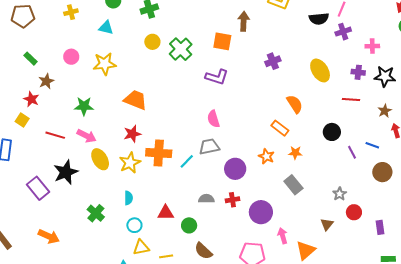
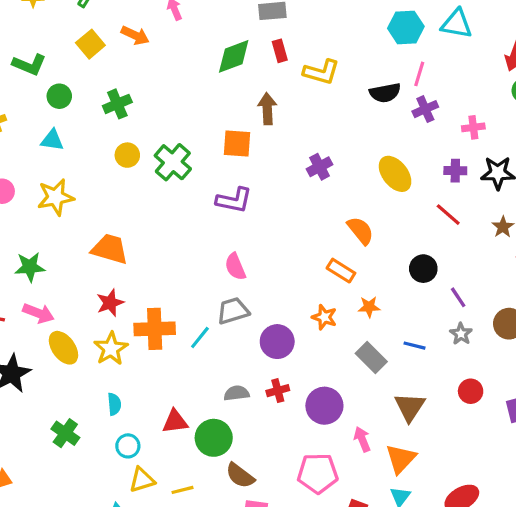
red line: (351, 99) -> (448, 215), turned 42
blue line: (372, 145) -> (414, 346), moved
gray star: (340, 194) -> (461, 334), moved
brown triangle: (327, 224) -> (410, 407), moved, size x1.5
green circle: (189, 225) -> (214, 438), size x1.5

